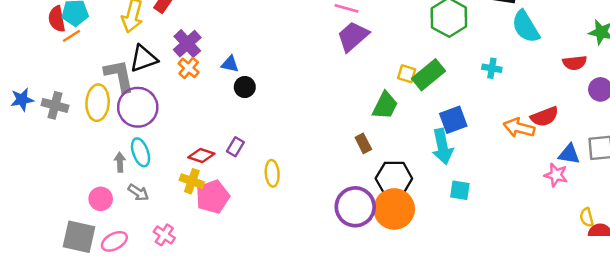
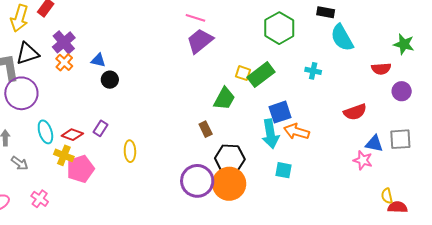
orange arrow: (519, 128) -> (297, 131), moved
cyan ellipse: (141, 152) -> (45, 132), moved

